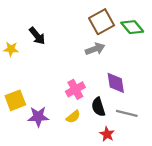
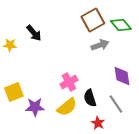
gray arrow: (95, 49) -> (100, 45), moved
purple diamond: (116, 83) -> (122, 76), moved
gray line: (127, 113) -> (116, 104), turned 42
yellow semicircle: (73, 117) -> (67, 107), size x1.5

